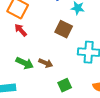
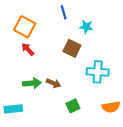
green arrow: (25, 63) -> (32, 83), turned -30

